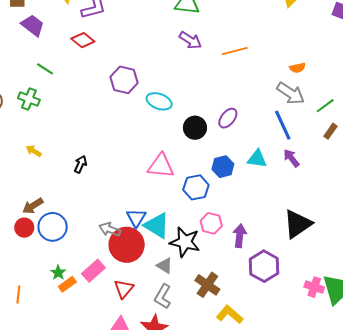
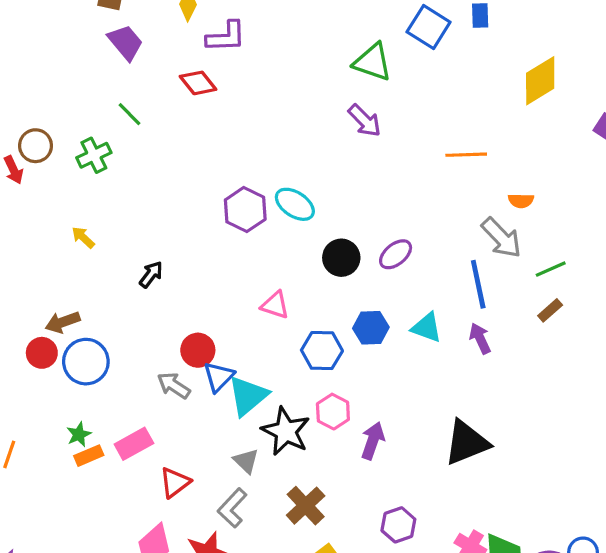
orange line: (235, 51) -> (466, 155), moved
purple hexagon: (124, 80) -> (245, 210), moved
green cross: (29, 99) -> (94, 155), turned 30
pink triangle: (161, 166) -> (275, 305), size x0.7
cyan triangle: (157, 225) -> (248, 396), turned 36
red circle: (127, 245) -> (198, 350), moved, size x0.6
purple hexagon: (264, 266) -> (398, 525), moved, size x0.7

